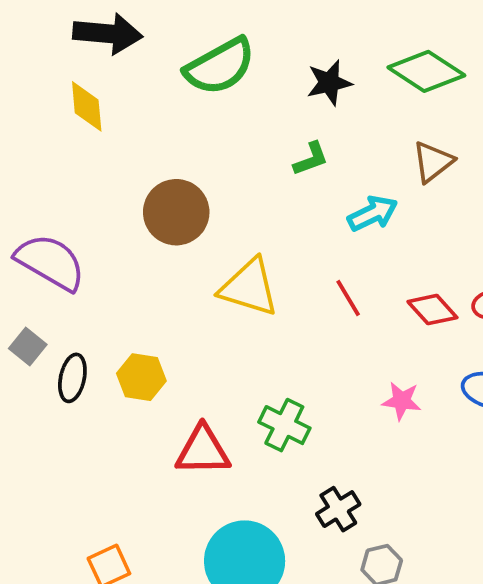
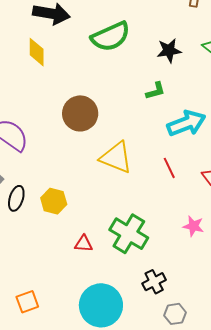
cyan arrow: (373, 213) -> (186, 123), size x1.4
green cross: (284, 425) -> (129, 234), size x1.4
red triangle: (203, 450) -> (84, 244), size x0.6

